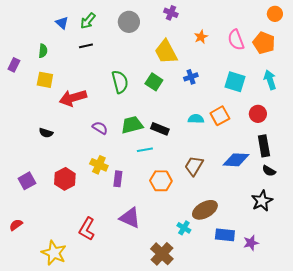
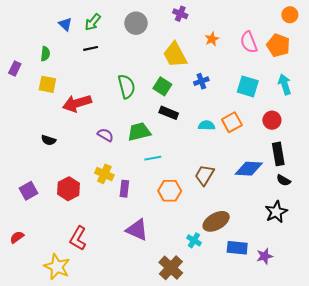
black rectangle: (160, 129) -> (169, 113), moved
red L-shape: (87, 229) -> (78, 238), moved

